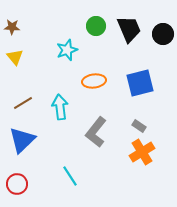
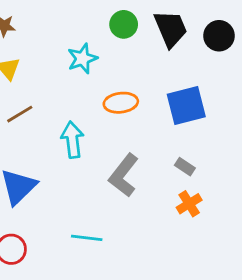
brown line: (23, 103) -> (20, 114), moved
orange cross: (142, 152) -> (189, 204), size x0.7
cyan line: (70, 176) -> (87, 238), turned -50

